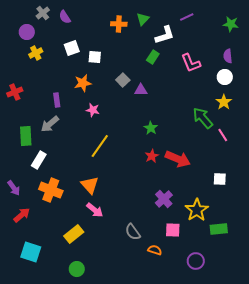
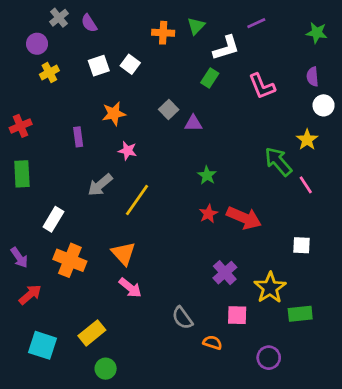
white square: (95, 57) -> (130, 64), moved, turned 32
white circle: (225, 77) -> (324, 105), moved
gray arrow: (50, 124) -> (100, 185), moved
green rectangle: (26, 136) -> (22, 174), moved
yellow rectangle: (74, 234) -> (92, 333), moved

